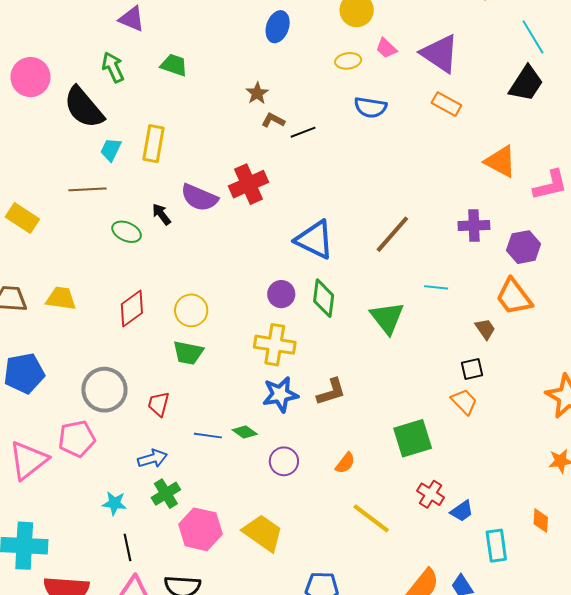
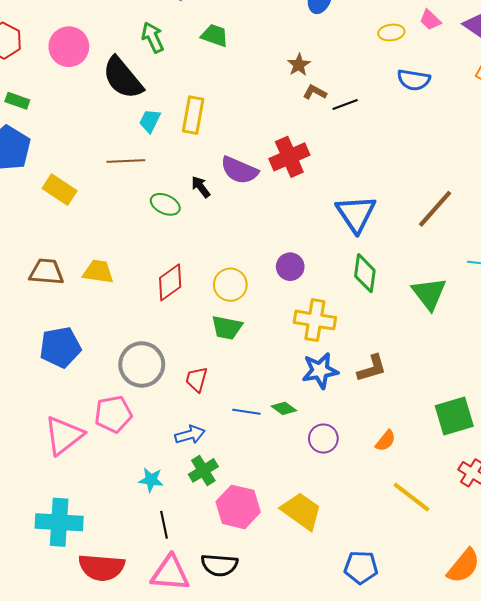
blue triangle: (315, 240) -> (356, 214), turned 30
purple circle: (281, 294) -> (290, 267), moved

